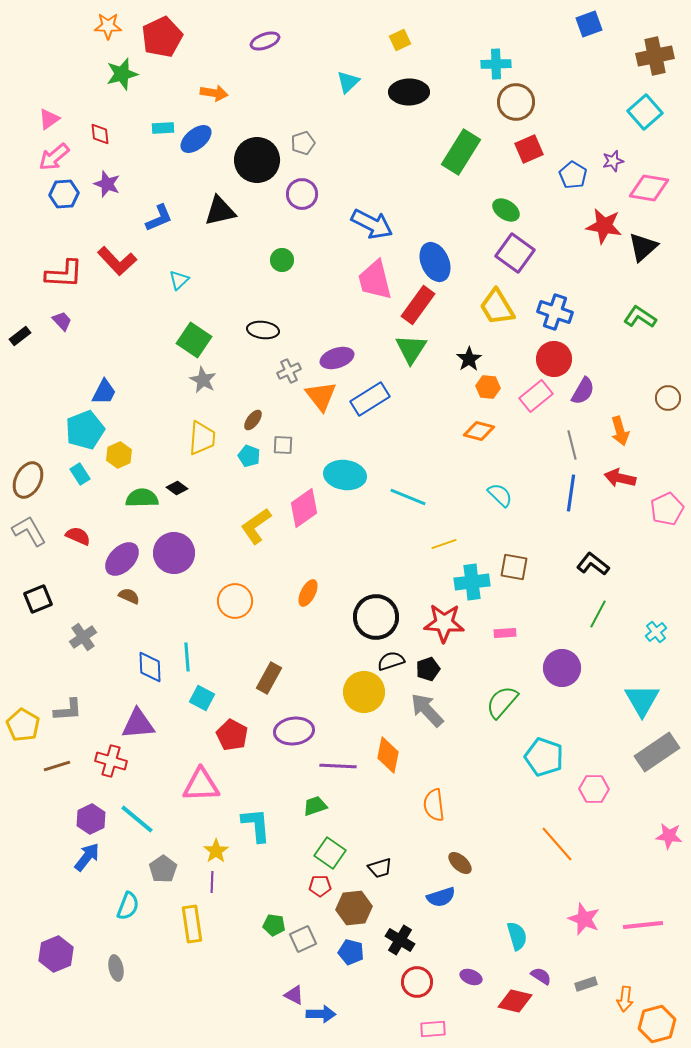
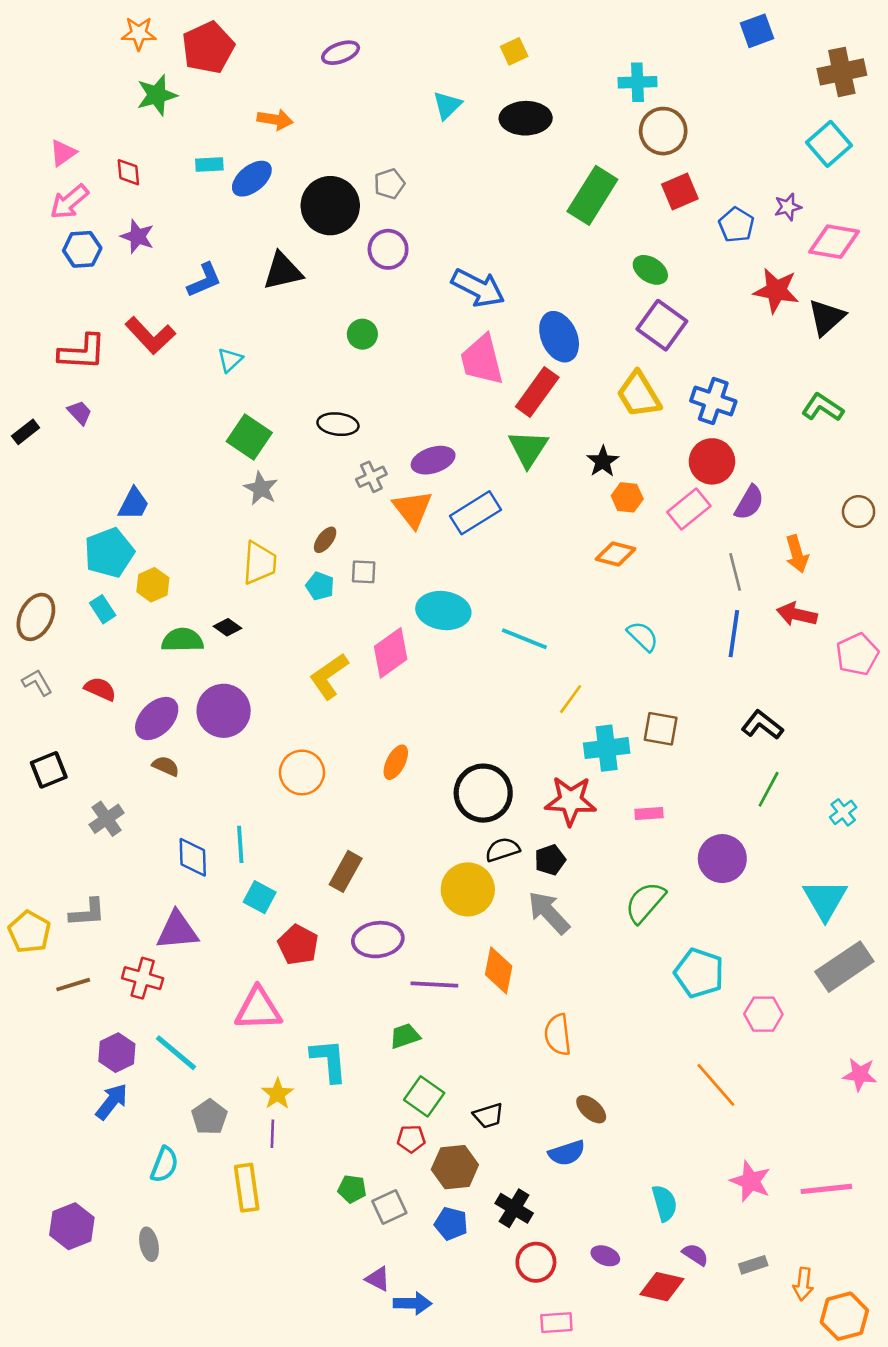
gray L-shape: (29, 531) -> (37, 682), size x0.7
yellow line: (444, 544) -> (571, 699), turned -35

